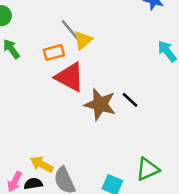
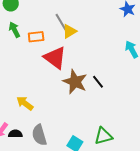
orange rectangle: (54, 52) -> (36, 37), moved
yellow arrow: (42, 164) -> (25, 103), moved

